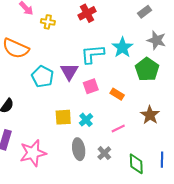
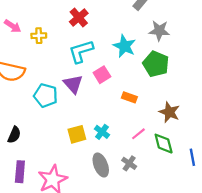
cyan L-shape: (92, 54) -> (81, 51), moved
pink square: (91, 86) -> (102, 75), moved
green diamond: (136, 164) -> (164, 144), moved

